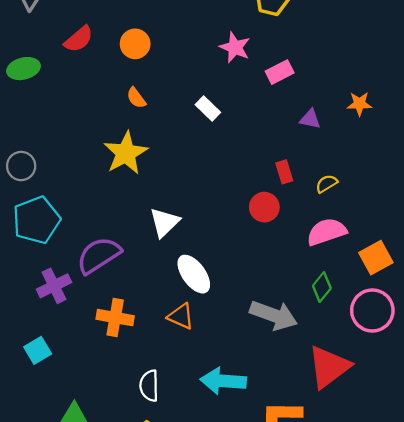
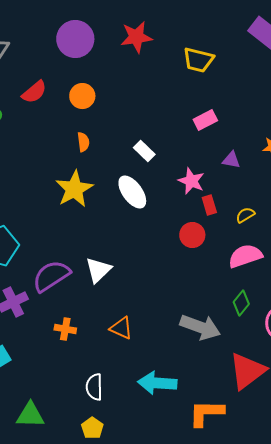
pink star: (235, 47) -> (191, 181), moved
orange semicircle: (136, 98) -> (83, 142), turned -150
white triangle: (164, 222) -> (98, 270), moved
white ellipse: (194, 274) -> (132, 192), moved
orange cross: (115, 318) -> (65, 329), size x0.7

